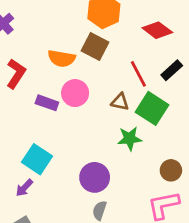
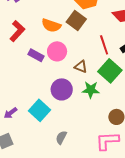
brown triangle: (120, 102) -> (81, 67), moved
cyan square: (37, 159) -> (40, 110), moved
purple circle: (95, 177) -> (62, 89), moved

